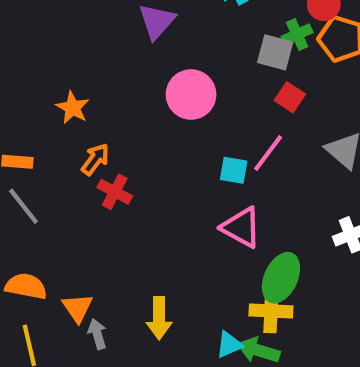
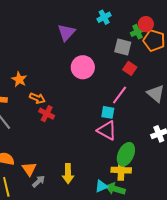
green cross: (297, 34) -> (137, 32), moved
orange star: (73, 108) -> (19, 79), moved
orange arrow: (95, 159) -> (37, 98), turned 77
cyan square: (234, 170) -> (108, 112), moved
gray arrow: (97, 334) -> (39, 181), turned 64

